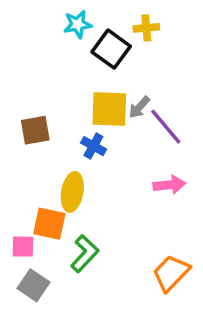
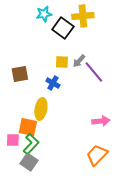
yellow cross: (146, 28) -> (83, 16), size x1.5
yellow square: (109, 109) -> (62, 62), size x0.6
pink arrow: (169, 185) -> (101, 121), moved
green L-shape: (85, 254) -> (31, 144), moved
gray square: (33, 285) -> (29, 162), moved

